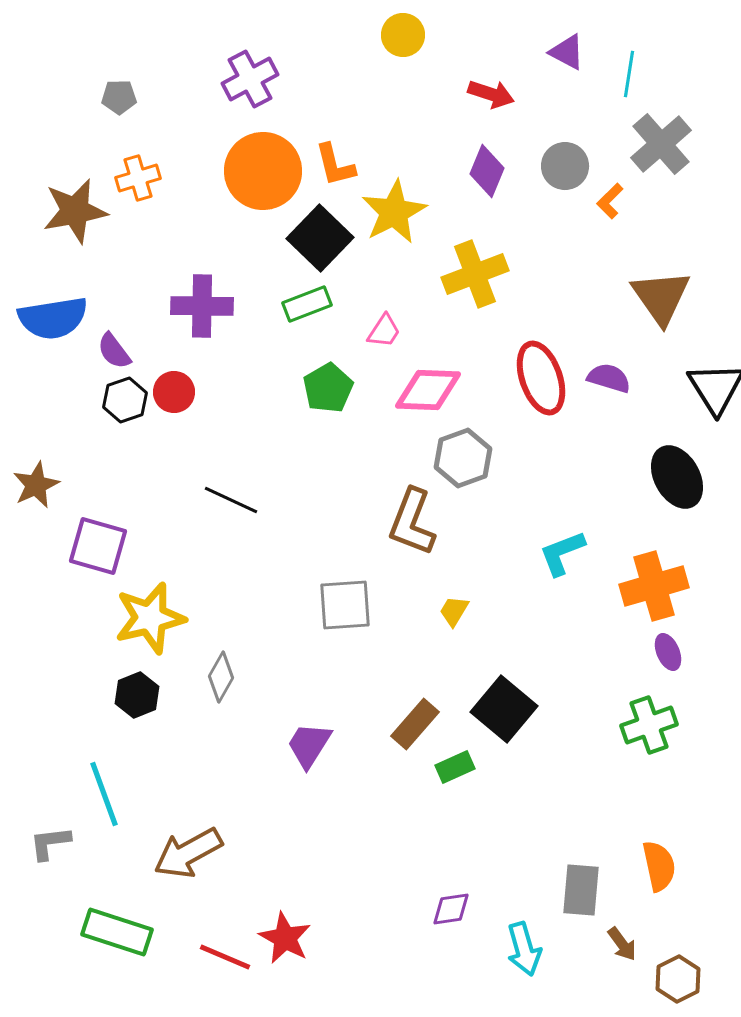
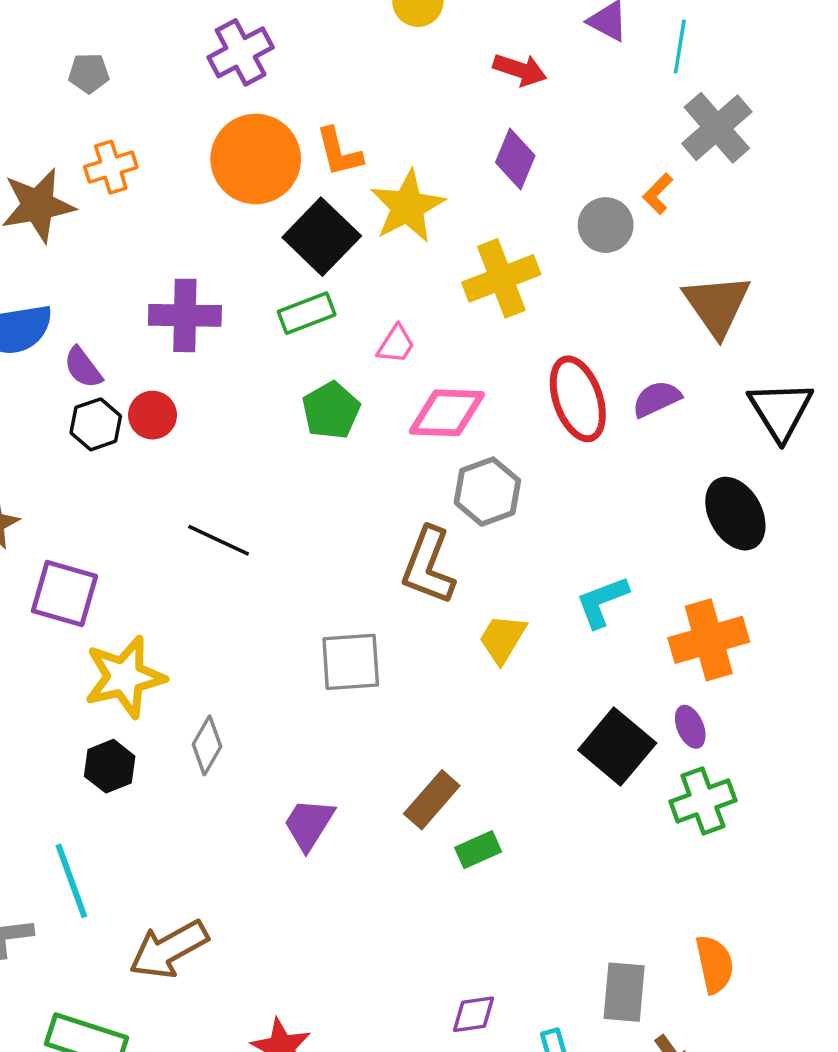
gray circle: (565, 166) -> (606, 225), moved
purple semicircle: (609, 378) -> (657, 399), turned -42
yellow trapezoid: (454, 611) -> (502, 639), moved, size x1.4
purple ellipse: (668, 652) -> (690, 727), moved
black square: (504, 709) -> (617, 746), moved

